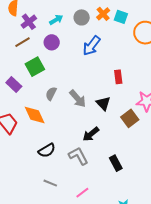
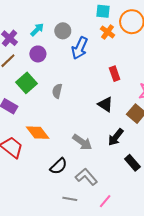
orange cross: (103, 14) -> (108, 32), moved
gray circle: (82, 17) -> (63, 31), moved
gray semicircle: (51, 94) -> (57, 91), moved
gray arrow: (78, 99) -> (82, 142), moved
black arrow: (91, 134) -> (116, 137), moved
gray L-shape: (78, 156) -> (86, 177), moved

